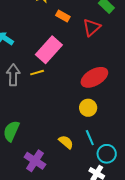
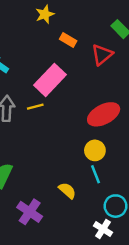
cyan line: (90, 138) -> (96, 174), moved

